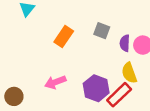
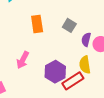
orange rectangle: (64, 36) -> (37, 24), turned -54
pink arrow: (55, 82) -> (23, 60), turned -54

